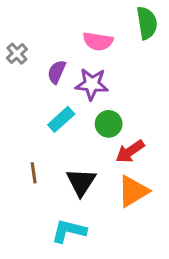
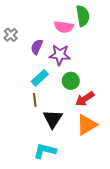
green semicircle: (147, 23) -> (83, 16), moved
brown line: (34, 173) -> (35, 100), moved

